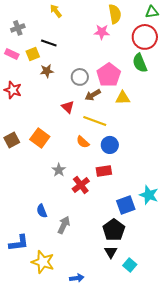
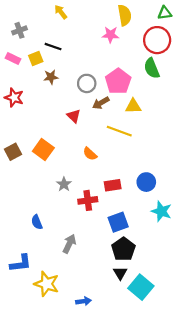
yellow line: (95, 121) -> (119, 131), moved
blue circle: (110, 145) -> (146, 182), moved
red cross: (81, 185) -> (88, 200), turned 30
blue square: (126, 205) -> (118, 222), moved
blue semicircle: (42, 211) -> (37, 222), moved
cyan square: (130, 265) -> (141, 287), size x1.6

